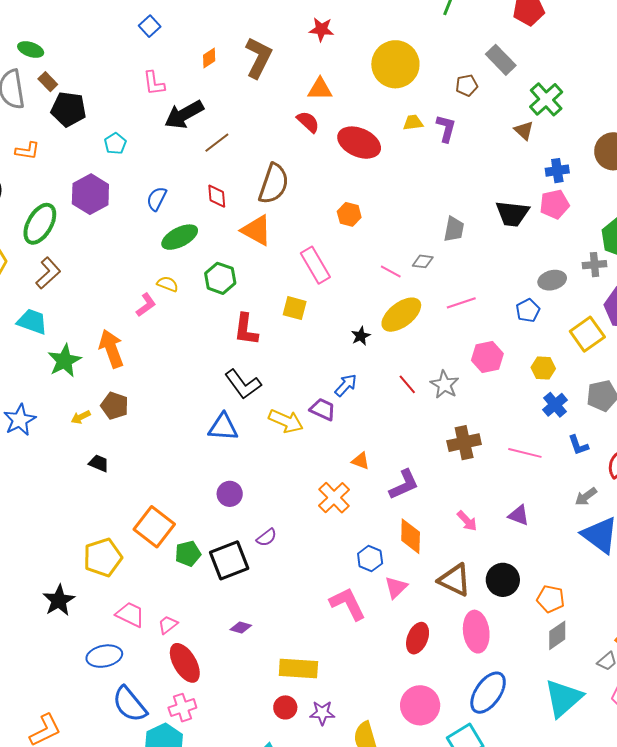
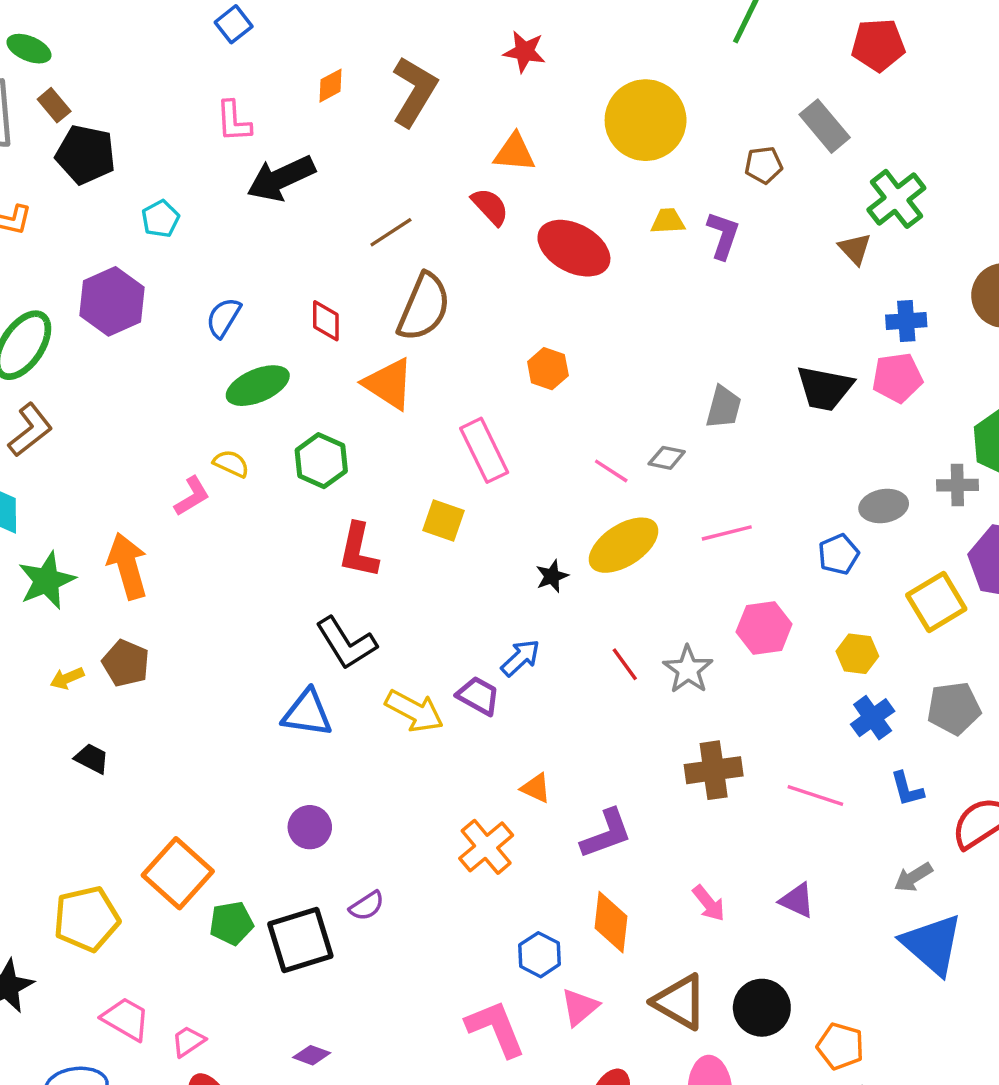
brown line: (217, 143) -> (391, 232), moved

